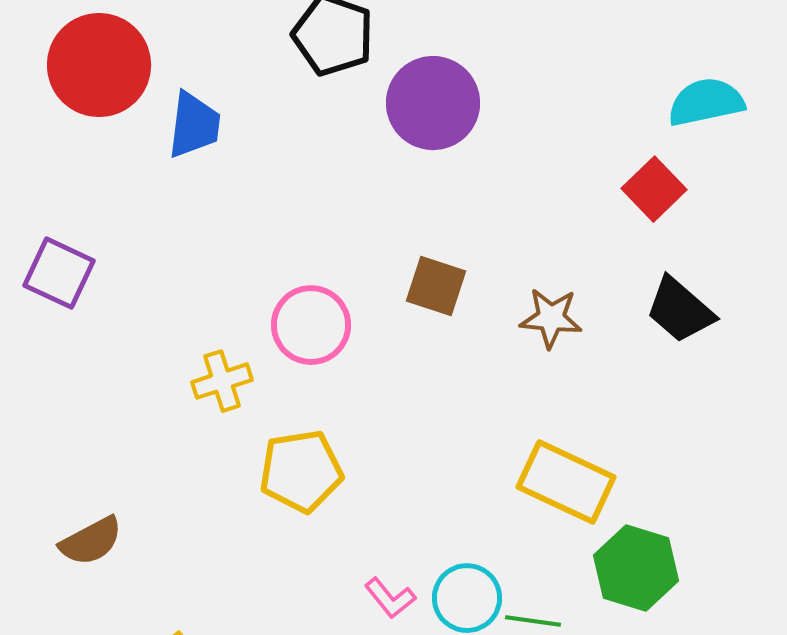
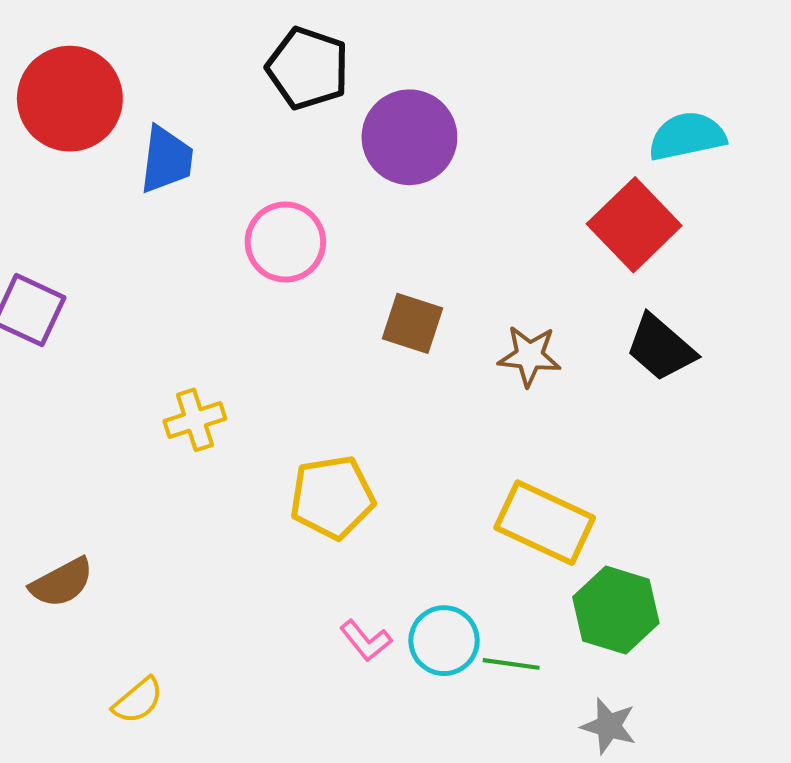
red square: (654, 189) -> (634, 225), size x1.4
pink circle: (311, 325) -> (285, 242), moved
yellow pentagon: (301, 471) -> (332, 497), moved

